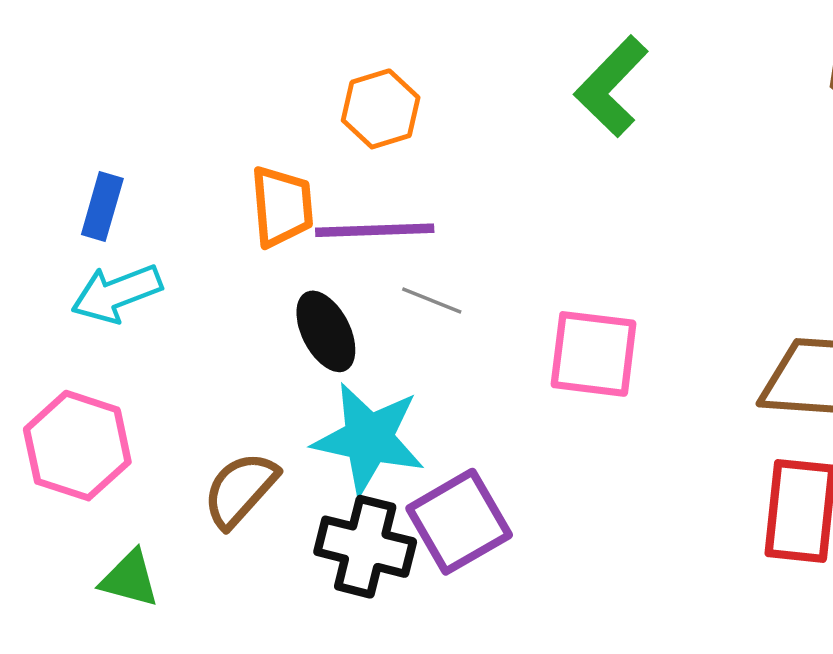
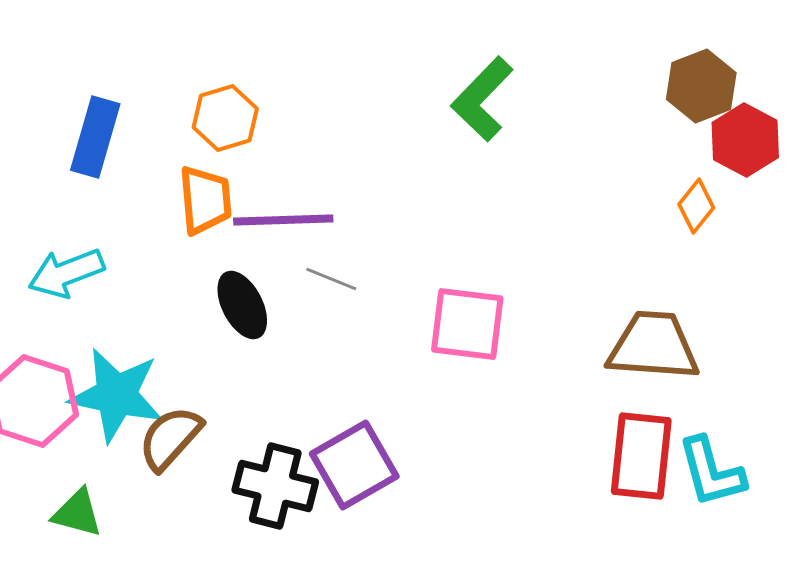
orange hexagon: (381, 109) -> (225, 118), moved
blue rectangle: (102, 207) -> (95, 137), moved, size x1.4
cyan star: (369, 438) -> (116, 395), moved

